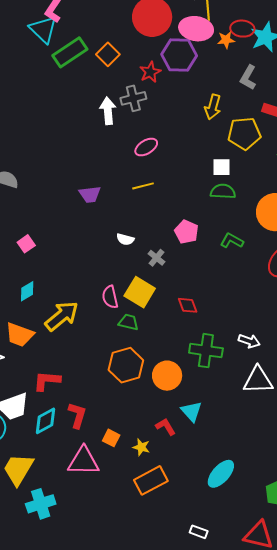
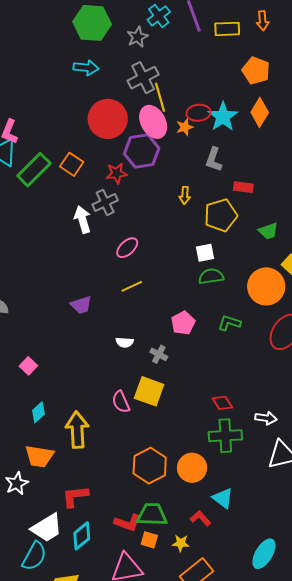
pink ellipse: (196, 29) -> (153, 122), turned 64
red star: (150, 72) -> (117, 173), turned 30
yellow arrow: (213, 107) -> (185, 195), size x0.7
pink pentagon: (186, 232) -> (183, 323), turned 30
red diamond: (188, 305) -> (222, 403), moved
yellow arrow: (62, 316) -> (77, 430), turned -42
green trapezoid: (128, 322) -> (152, 515), moved, size x1.5
red L-shape: (77, 415) -> (128, 523), moved, turned 104

